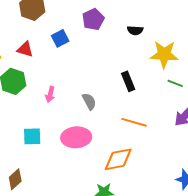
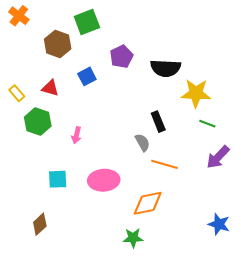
black semicircle: (135, 30) -> (166, 68), size x1.8
gray semicircle: (89, 101) -> (142, 142), moved

